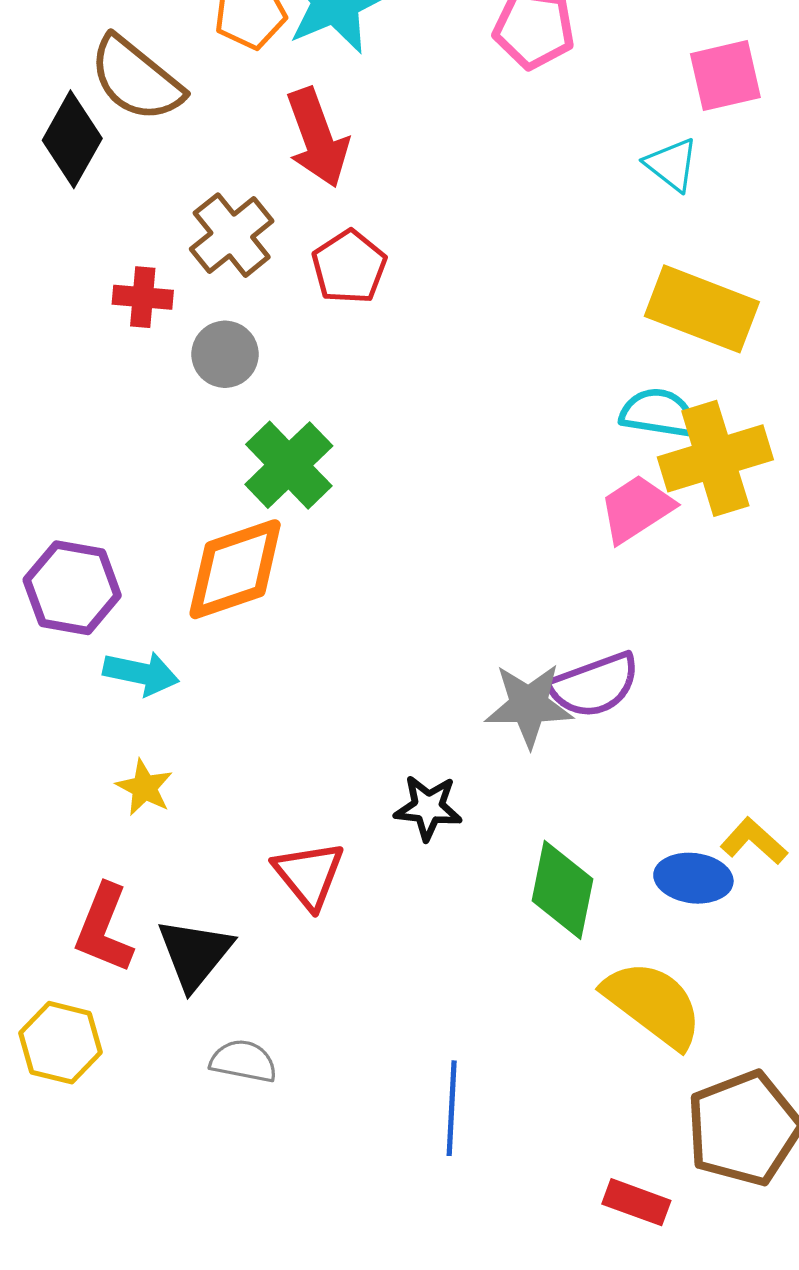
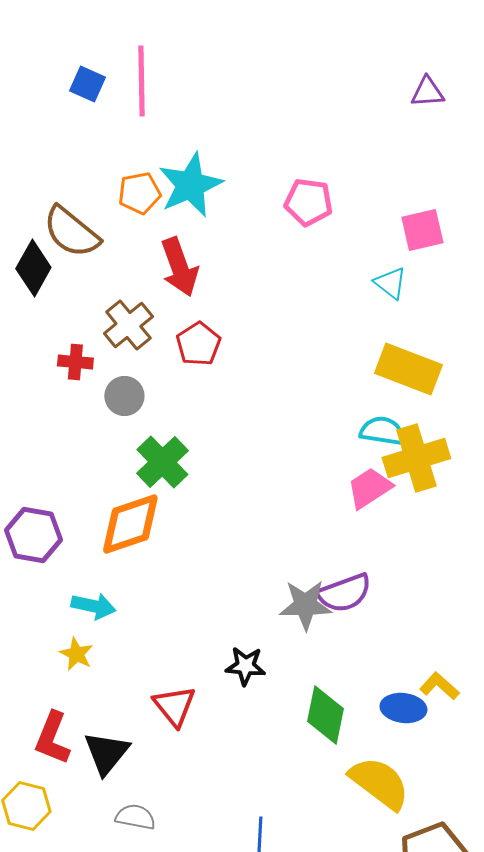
cyan arrow: (141, 673) -> (93, 606), moved

